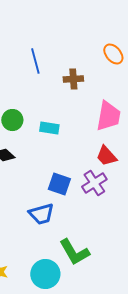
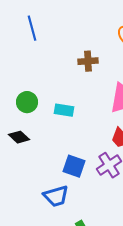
blue line: (35, 61) -> (32, 28), moved

